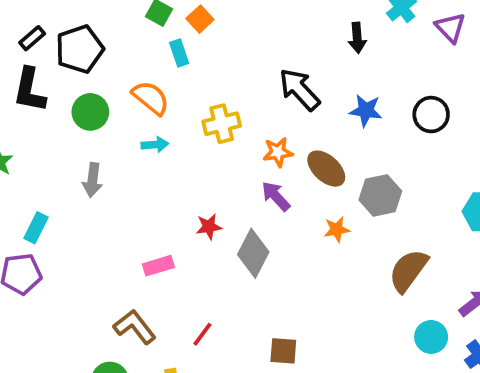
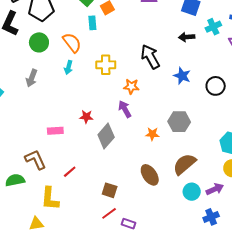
black arrow: (357, 38) -> (187, 37), turned 77
cyan arrow: (155, 145) -> (68, 67), turned 96
brown ellipse: (326, 169) -> (150, 175), moved
cyan circle: (431, 337) -> (192, 192), moved

